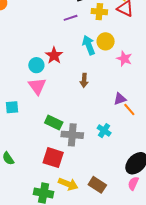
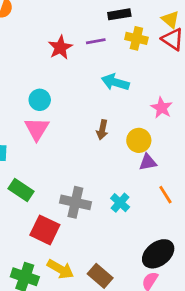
yellow circle: (106, 41) -> (139, 140), moved
cyan arrow: (89, 45) -> (115, 82), turned -60
red star: (54, 55) -> (60, 47), moved
orange line: (129, 109) -> (165, 195), moved
green rectangle: (54, 123) -> (21, 190), moved

